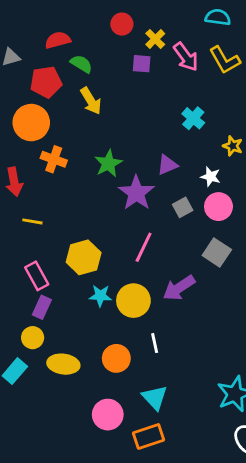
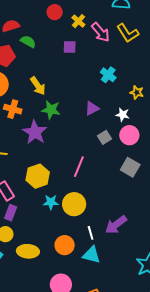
purple square: (142, 64) -> (70, 47), moved
yellow arrow: (91, 101) -> (38, 86), moved
green star: (108, 164) -> (51, 110), turned -30
purple star: (136, 193) -> (35, 132), moved
purple arrow: (179, 288) -> (116, 225), moved
cyan triangle: (155, 398) -> (91, 255), moved, turned -30

